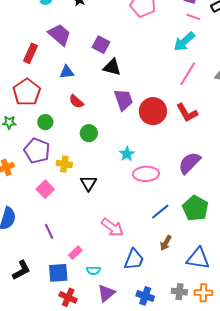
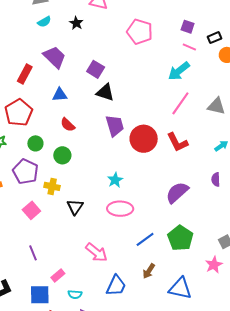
green circle: (89, 133) -> (62, 155), moved
pink ellipse: (146, 174) -> (120, 209), moved

